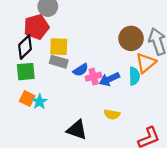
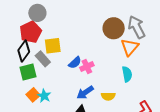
gray rectangle: (59, 62) -> (43, 59), moved, turned 42
cyan semicircle: (134, 76) -> (127, 74), moved
blue arrow: (109, 79) -> (85, 93), moved
orange square: (27, 99) -> (33, 95), turned 32

